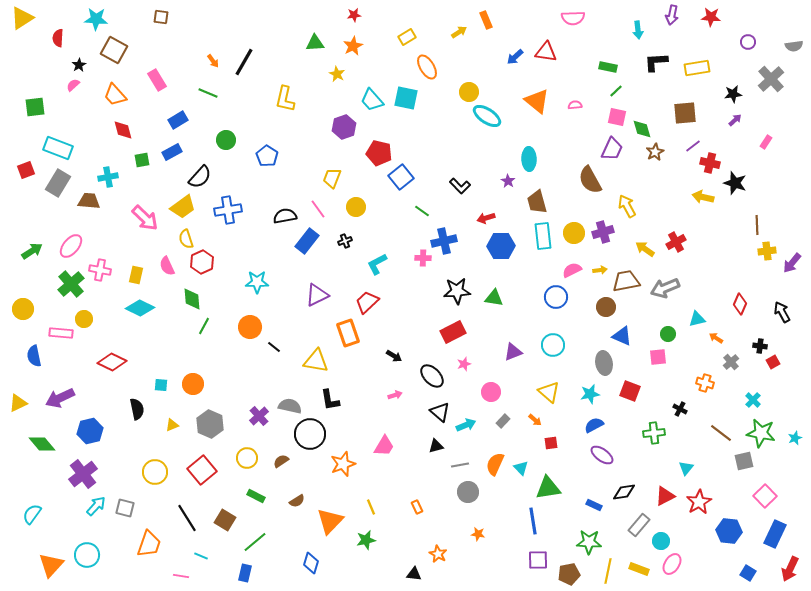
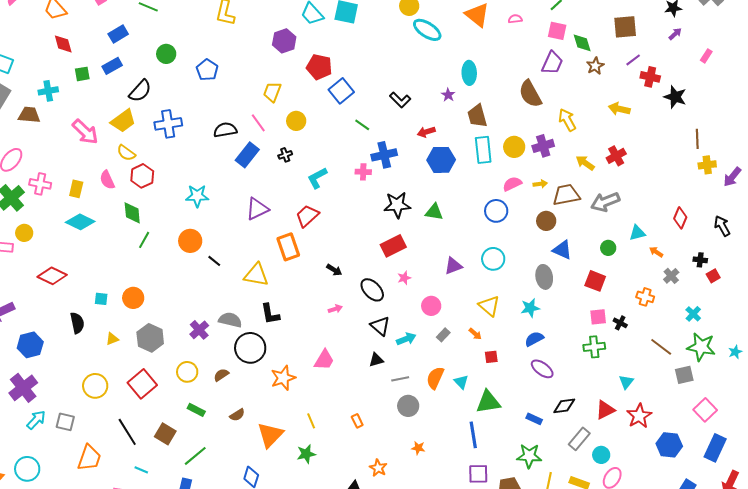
yellow arrow: (703, 197) -> (619, 109), moved
yellow semicircle: (186, 239) -> (126, 153), turned -36
pink square: (658, 357) -> (598, 317), moved
red square: (630, 391) -> (595, 281), moved

